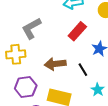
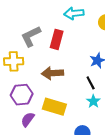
red rectangle: (77, 31) -> (57, 39), moved, turned -30
black line: (83, 70) -> (91, 83), moved

